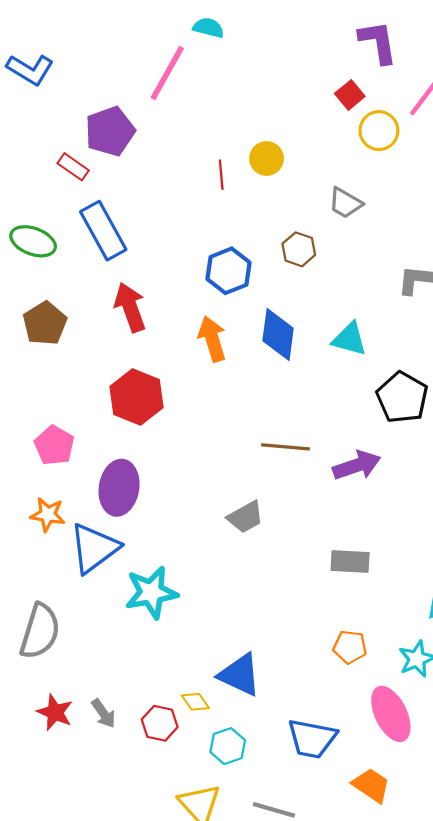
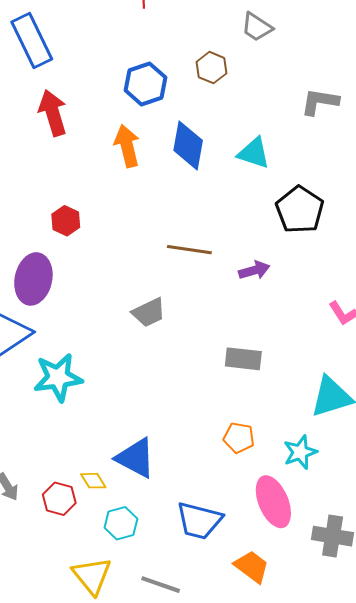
red hexagon: (136, 397) -> (66, 221), moved, size x0.6
purple arrow: (357, 465) -> (254, 270), size x0.7

